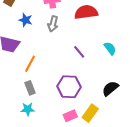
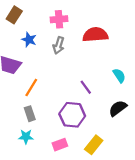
purple line: (79, 52) -> (86, 87), moved
black semicircle: (110, 88) -> (118, 108), moved
pink rectangle: (70, 116) -> (60, 145), moved

